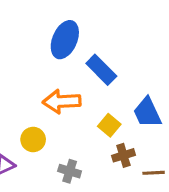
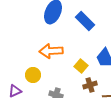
blue rectangle: (101, 70) -> (85, 21), moved

